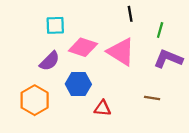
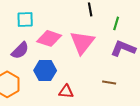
pink triangle: (121, 52) -> (82, 42), turned 36

